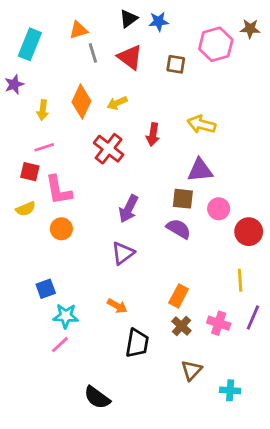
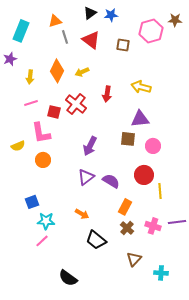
red square: (30, 172) -> (54, 112), moved
purple semicircle: (179, 229) -> (111, 181), moved
red circle: (249, 232) -> (144, 175), moved
yellow line: (240, 280) -> (160, 191), moved
purple line: (253, 317) -> (177, 222), turned 60
black trapezoid: (137, 343) -> (96, 240), turned 120

